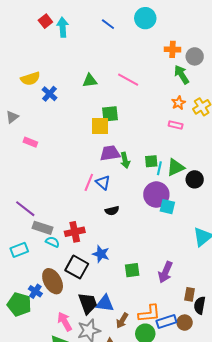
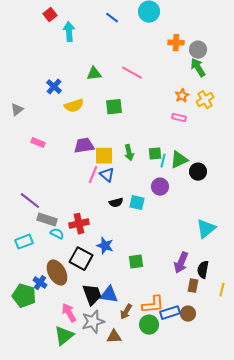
cyan arrow: (63, 27) -> (69, 32), moved
green arrow: (182, 75) -> (198, 68), moved
yellow semicircle: (30, 79) -> (74, 106), moved
yellow square: (100, 126) -> (104, 156), moved
pink rectangle: (30, 142) -> (38, 143), moved
purple trapezoid: (110, 153) -> (84, 146), moved
purple circle: (156, 195) -> (160, 187), size x0.7
cyan square: (167, 207) -> (137, 203), moved
purple arrow: (165, 272) -> (181, 263), moved
black semicircle: (200, 305) -> (203, 270), moved

